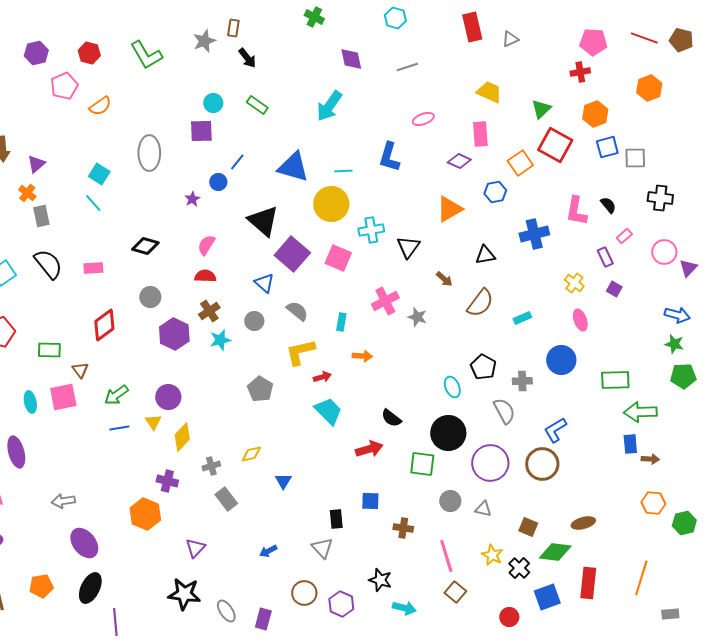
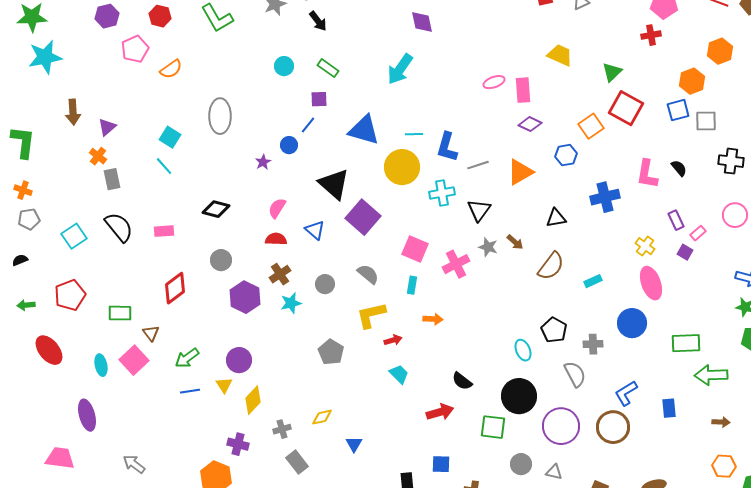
gray line: (407, 67) -> (478, 165), moved
orange hexagon: (595, 114) -> (692, 81), moved
purple square: (201, 131) -> (319, 99), moved, size x0.7
pink rectangle: (480, 134) -> (523, 90), moved
blue L-shape: (389, 157) -> (447, 147), moved
pink rectangle: (624, 236) -> (698, 233), moved
pink square: (338, 258) -> (415, 249), moved
blue triangle: (264, 283) -> (315, 230), moved
gray star: (417, 317) -> (488, 247), moved
pink ellipse: (580, 320) -> (651, 283), size x1.5
pink square: (63, 397) -> (134, 360), turned -32
cyan trapezoid: (328, 411) -> (399, 374), size x0.7
blue rectangle: (630, 444) -> (669, 408), moved
gray arrow: (63, 501) -> (134, 464), turned 45

